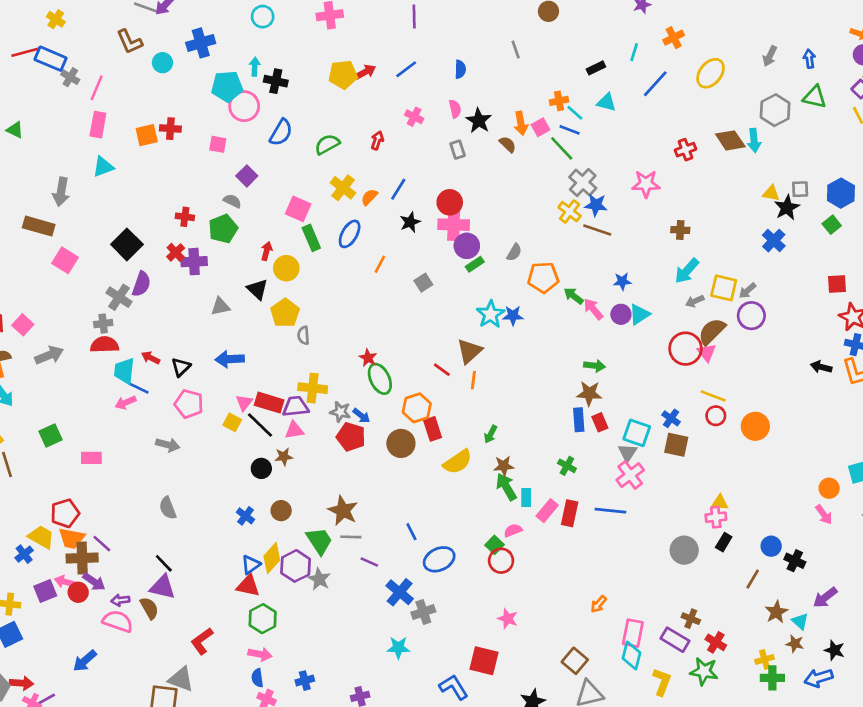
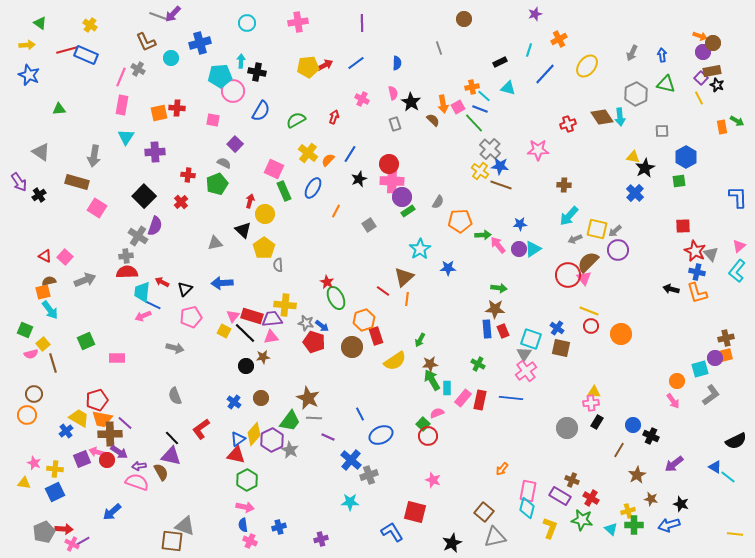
gray cross: (70, 77) -> (138, 69), moved
green triangle: (15, 130) -> (59, 109), turned -32
cyan triangle: (103, 167) -> (126, 137), turned -36
gray square: (800, 189) -> (662, 131), moved
green square: (832, 225) -> (679, 181), turned 32
purple cross: (194, 262) -> (155, 152), moved
green arrow: (574, 296) -> (483, 235), turned 140
blue star: (513, 316) -> (448, 268), moved
pink pentagon: (189, 404) -> (191, 317), turned -30
green trapezoid: (319, 541) -> (290, 421), turned 70
cyan triangle: (800, 621) -> (611, 529), moved
red L-shape: (202, 641) -> (201, 429), moved

